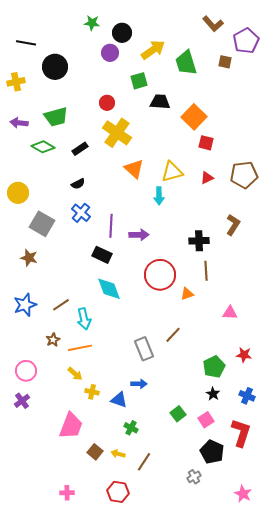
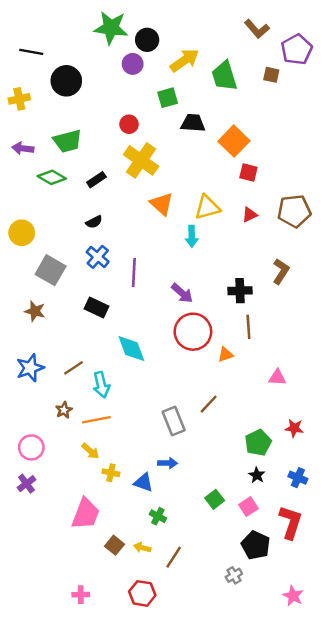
green star: (92, 23) -> (111, 28), size x1.8
purple arrow: (139, 235) -> (182, 293), moved, turned 42
black rectangle: (102, 255) -> (96, 308), moved

